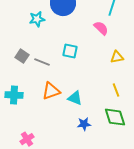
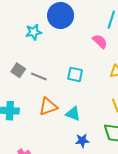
cyan square: (70, 51) -> (75, 74), moved

